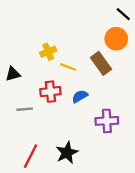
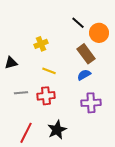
black line: (123, 14) -> (78, 23), moved
yellow line: (68, 67) -> (49, 71), moved
red cross: (50, 92) -> (46, 96), moved
blue semicircle: (80, 96) -> (84, 75), moved

